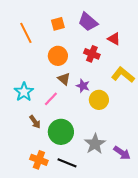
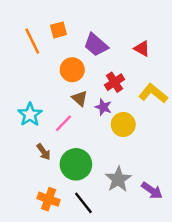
purple trapezoid: (88, 22) -> (96, 45), moved
orange square: (58, 24) -> (59, 30), moved
red cross: (92, 54) -> (115, 82), moved, turned 35
black line: (67, 163) -> (83, 203), turned 30

